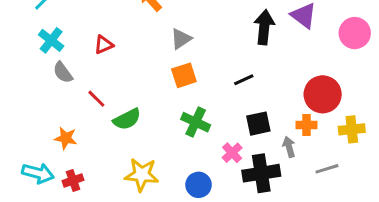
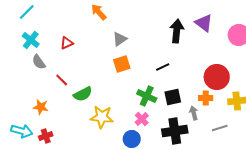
green cross: (196, 122) -> (147, 96), moved
pink cross: (232, 153) -> (142, 119), moved
yellow star: (142, 175) -> (102, 117), moved

